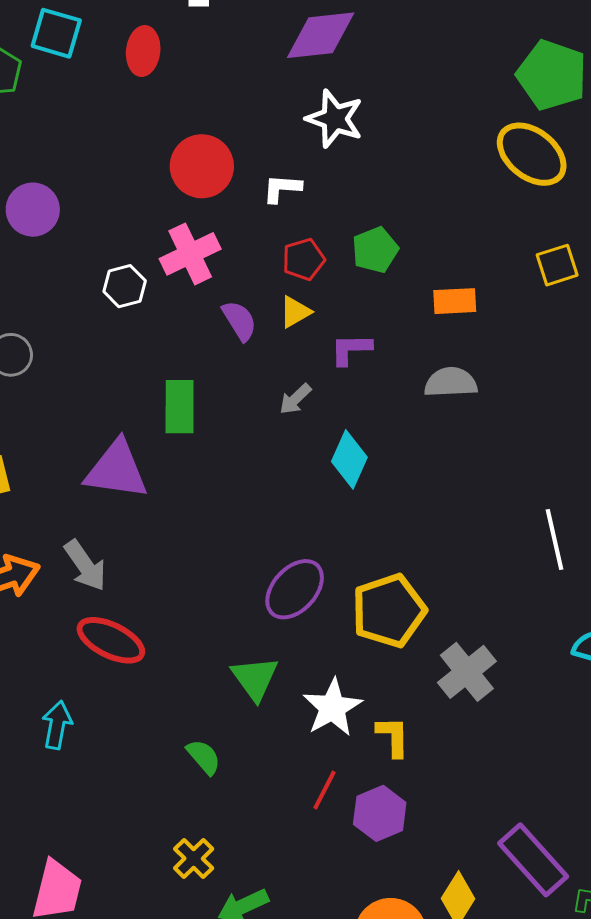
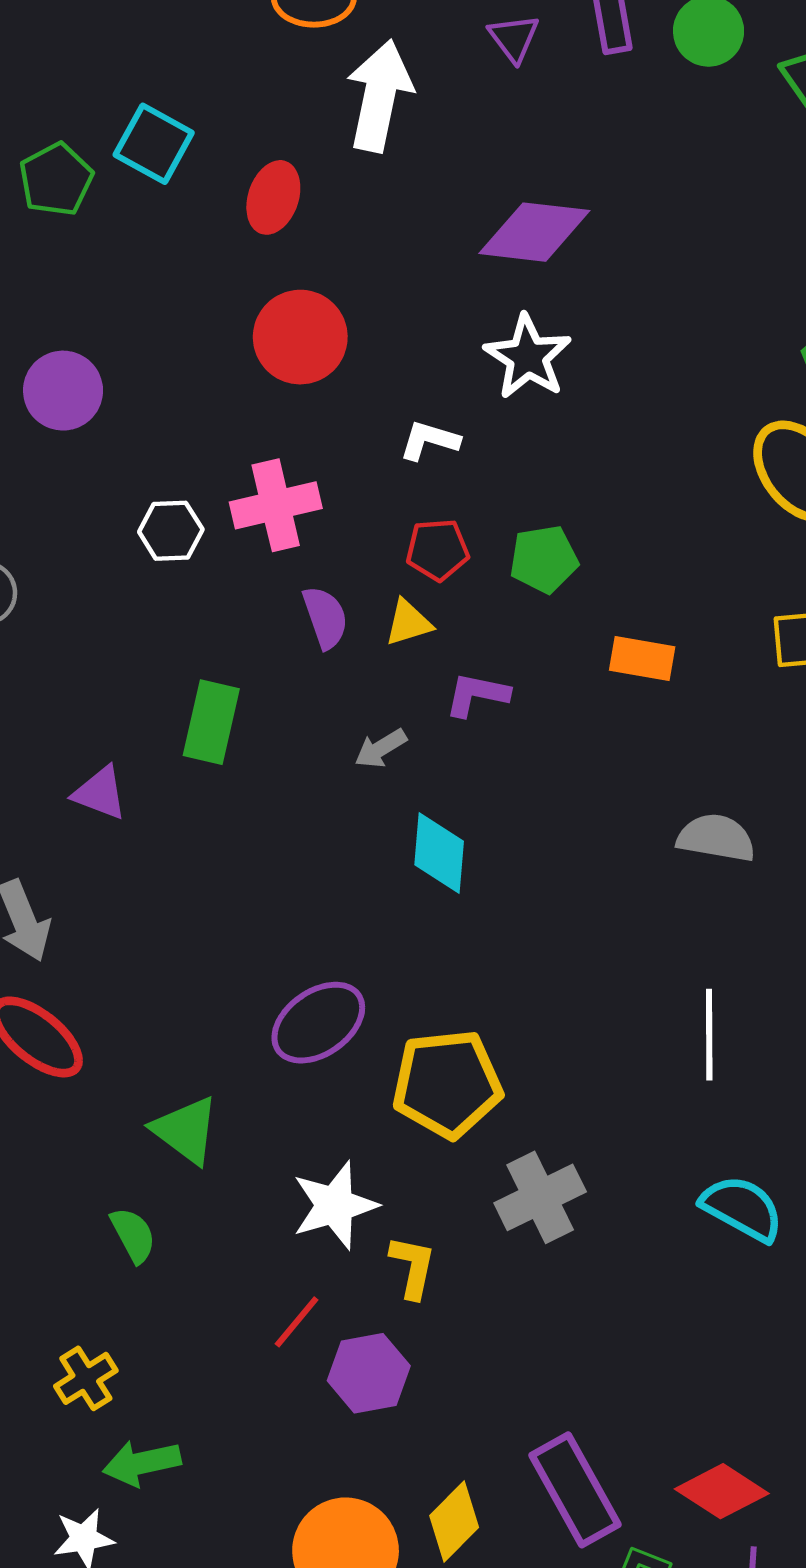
red circle: (202, 166) -> (300, 337), moved
gray semicircle: (451, 382) -> (716, 838), moved
cyan diamond: (349, 459) -> (439, 853), turned -32
purple triangle: (117, 470) -> (100, 793), size x0.6
green triangle: (255, 678) -> (186, 1130), moved, turned -30

